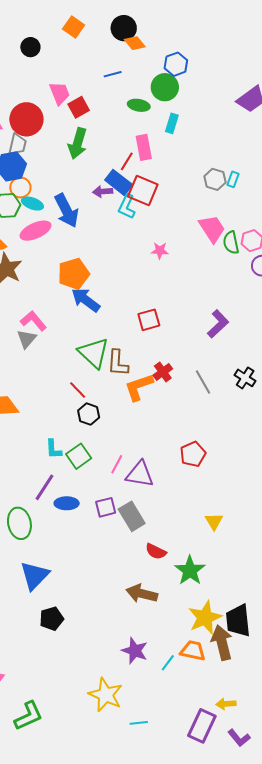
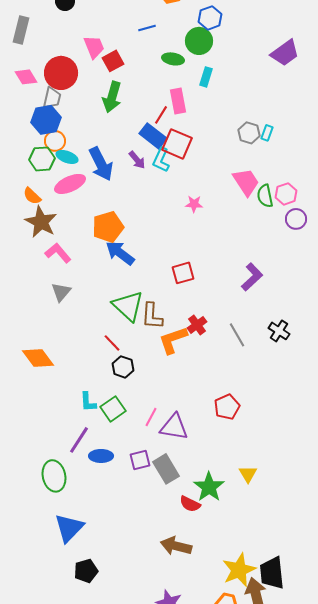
purple arrow: (103, 191) -> (137, 160), moved, turned -126
pink L-shape: (33, 321) -> (58, 253), moved
green star: (190, 570) -> (209, 487), moved

